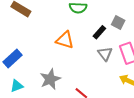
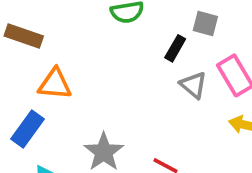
orange triangle: (65, 40) -> (55, 84), moved

